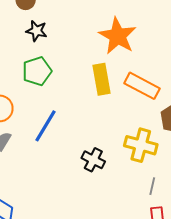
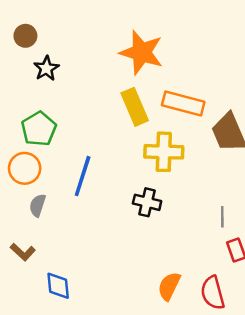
black star: (36, 31) -> (46, 68), turned -30
green pentagon: (37, 71) -> (39, 129), moved
yellow cross: (141, 145) -> (164, 152), moved

